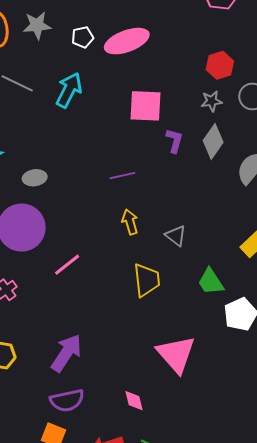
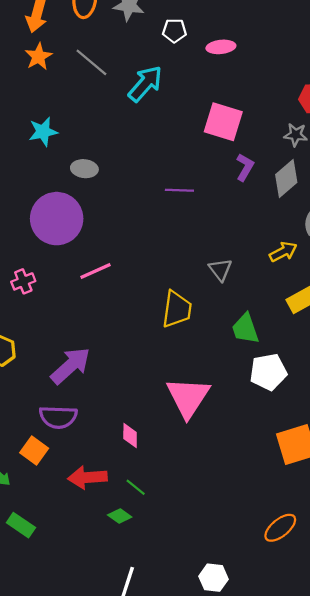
pink ellipse: (127, 41) -> (221, 47), size x0.6
yellow arrow: (130, 222) -> (283, 252), moved, turned 65

